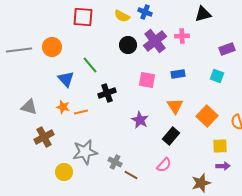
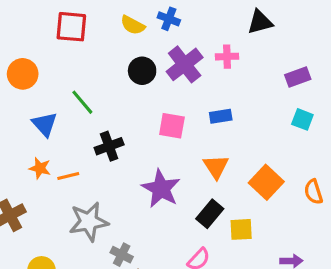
cyan square: (217, 76) -> (302, 119), moved
purple star: (140, 120) -> (161, 189), size x1.4
yellow square: (220, 146) -> (241, 229), moved
gray star: (85, 152) -> (89, 222), moved

